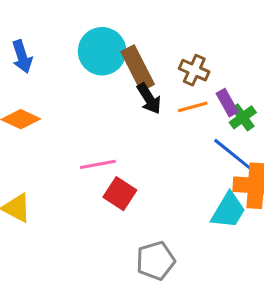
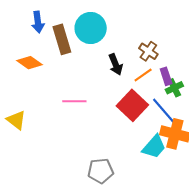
brown rectangle: (138, 68) -> (62, 39), moved
orange line: (193, 107) -> (143, 75), turned -30
red square: (120, 194) -> (132, 105), moved, size x1.4

